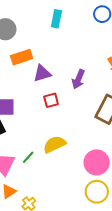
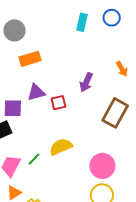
cyan rectangle: (56, 19) -> (82, 22), moved
purple triangle: (42, 73) -> (36, 92), moved

